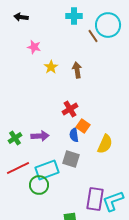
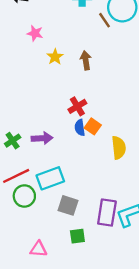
blue semicircle: (74, 135) -> (80, 128), moved
yellow semicircle: (105, 144) -> (119, 148), turned -30
gray square: (71, 159) -> (68, 205), moved
green circle: (39, 185) -> (24, 196), moved

